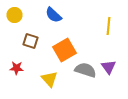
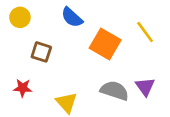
yellow line: (108, 26) -> (145, 32), turned -42
orange square: (64, 50) -> (105, 44), moved, turned -30

